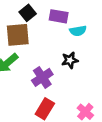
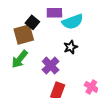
black square: (28, 13) -> (32, 22), moved
cyan semicircle: (78, 31) -> (73, 22), size x1.5

